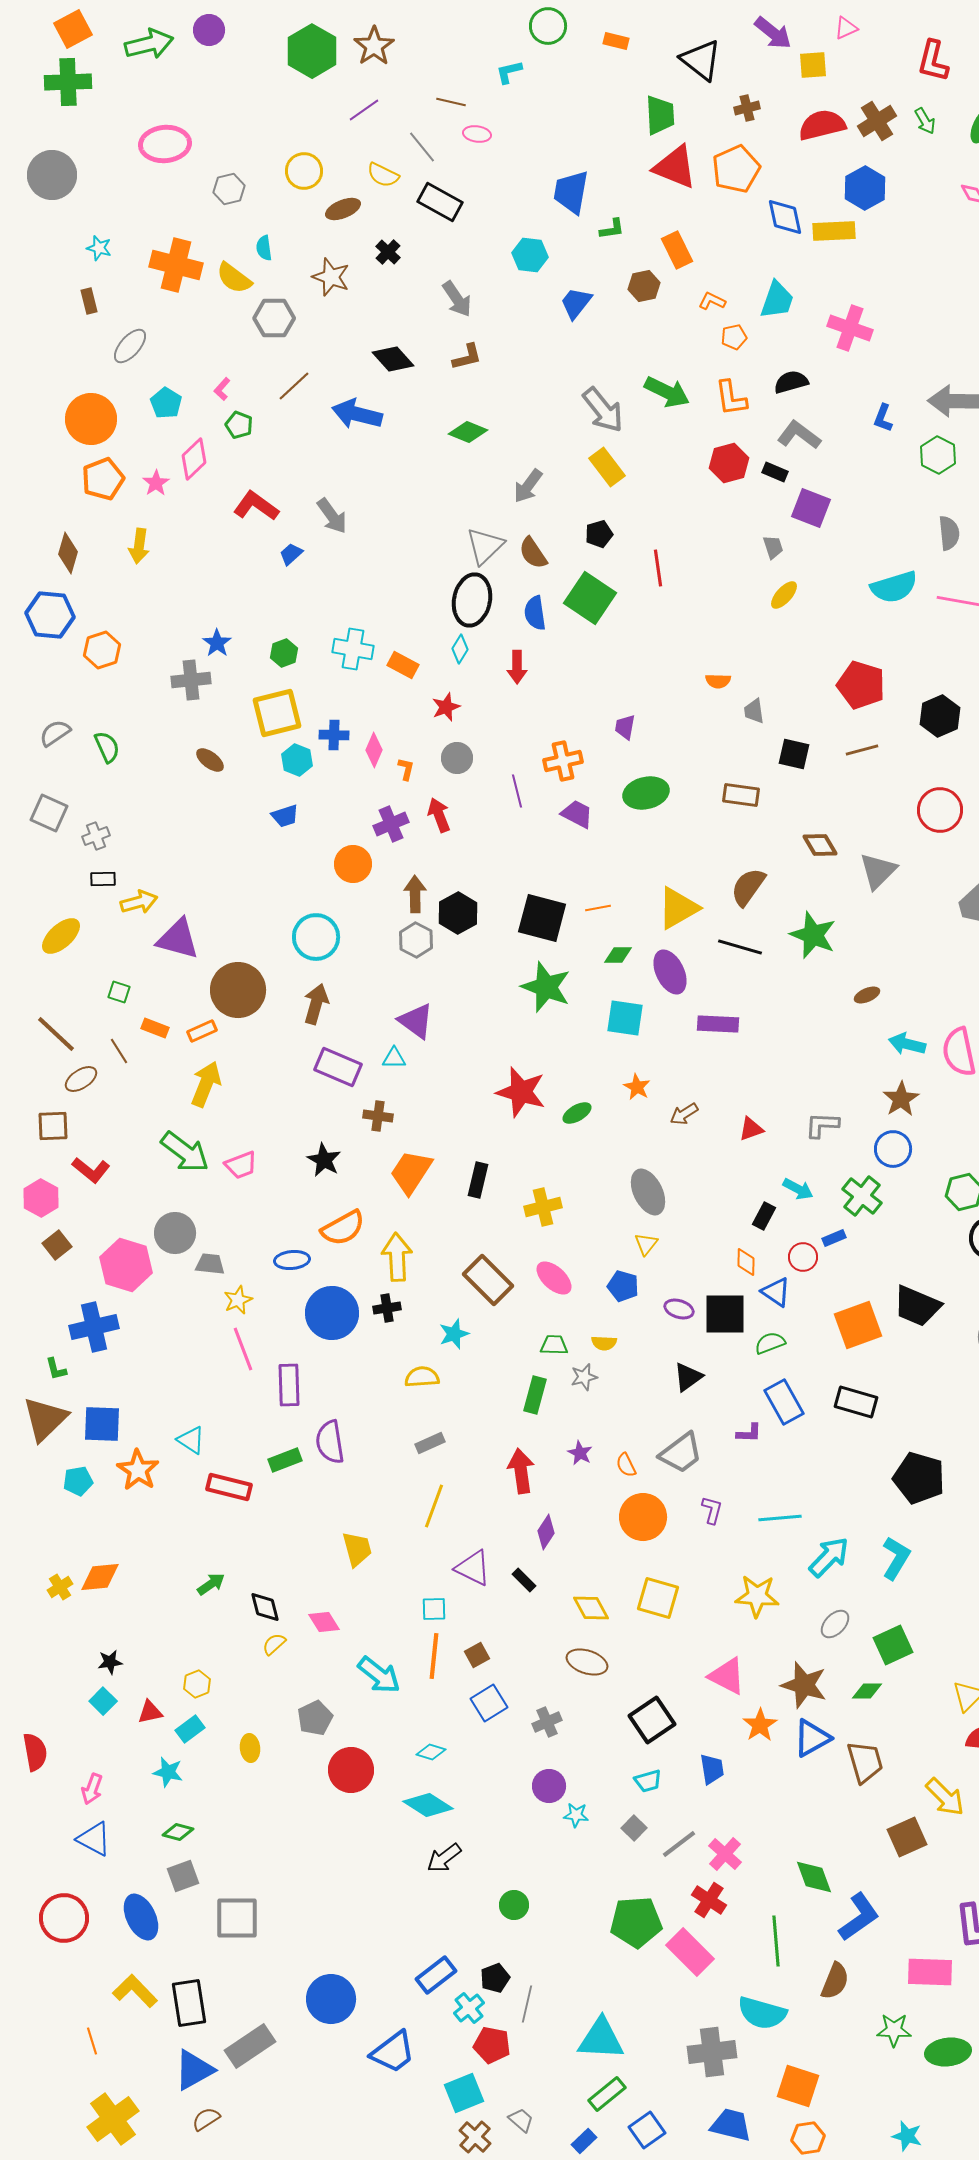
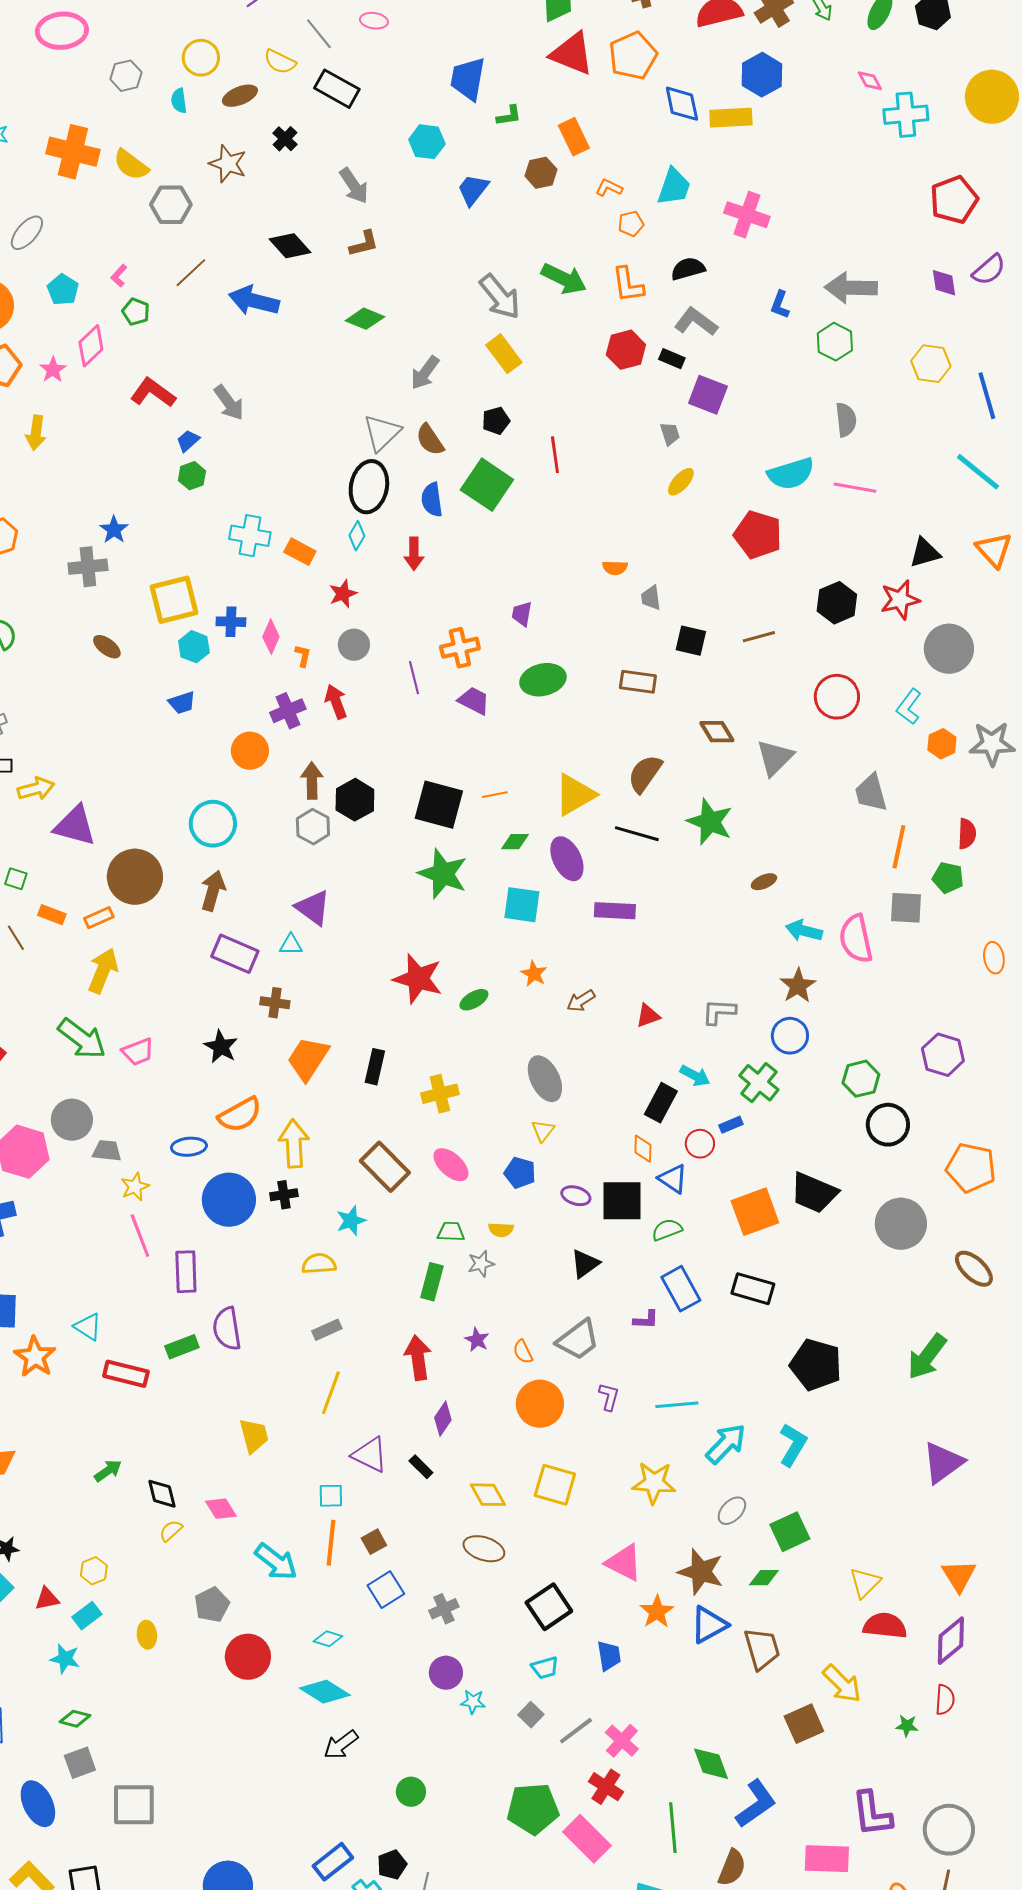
cyan semicircle: (264, 248) -> (179, 101), moved
green hexagon: (284, 653) -> (192, 476), moved
red pentagon: (861, 685) -> (758, 535), moved
black rectangle: (764, 1216) -> (661, 1103), size x1.4

